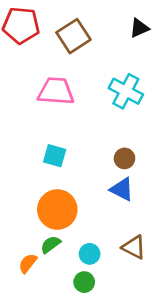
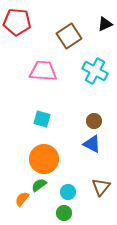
brown square: (73, 36) -> (69, 36), moved
brown triangle: (134, 247) -> (101, 187), turned 42

